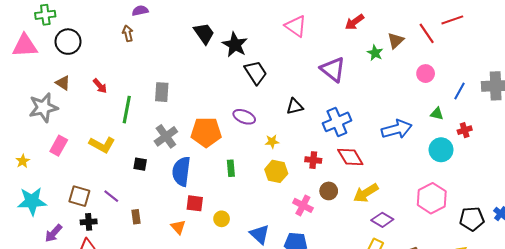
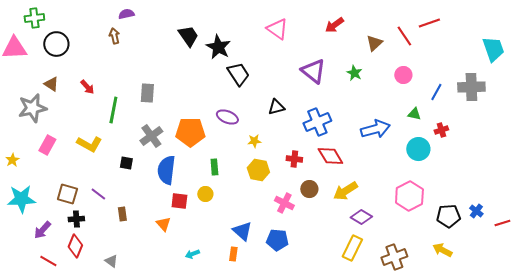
green star: (375, 53) -> (354, 73), moved
yellow circle: (222, 219) -> (205, 194), moved

